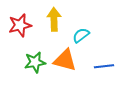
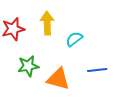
orange triangle: (65, 60) -> (58, 79), moved

